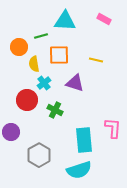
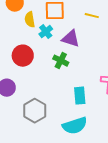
cyan cross: (44, 83) -> (46, 32), moved
green cross: (55, 110) -> (61, 61), moved
cyan rectangle: (84, 140) -> (80, 96), size x0.7

